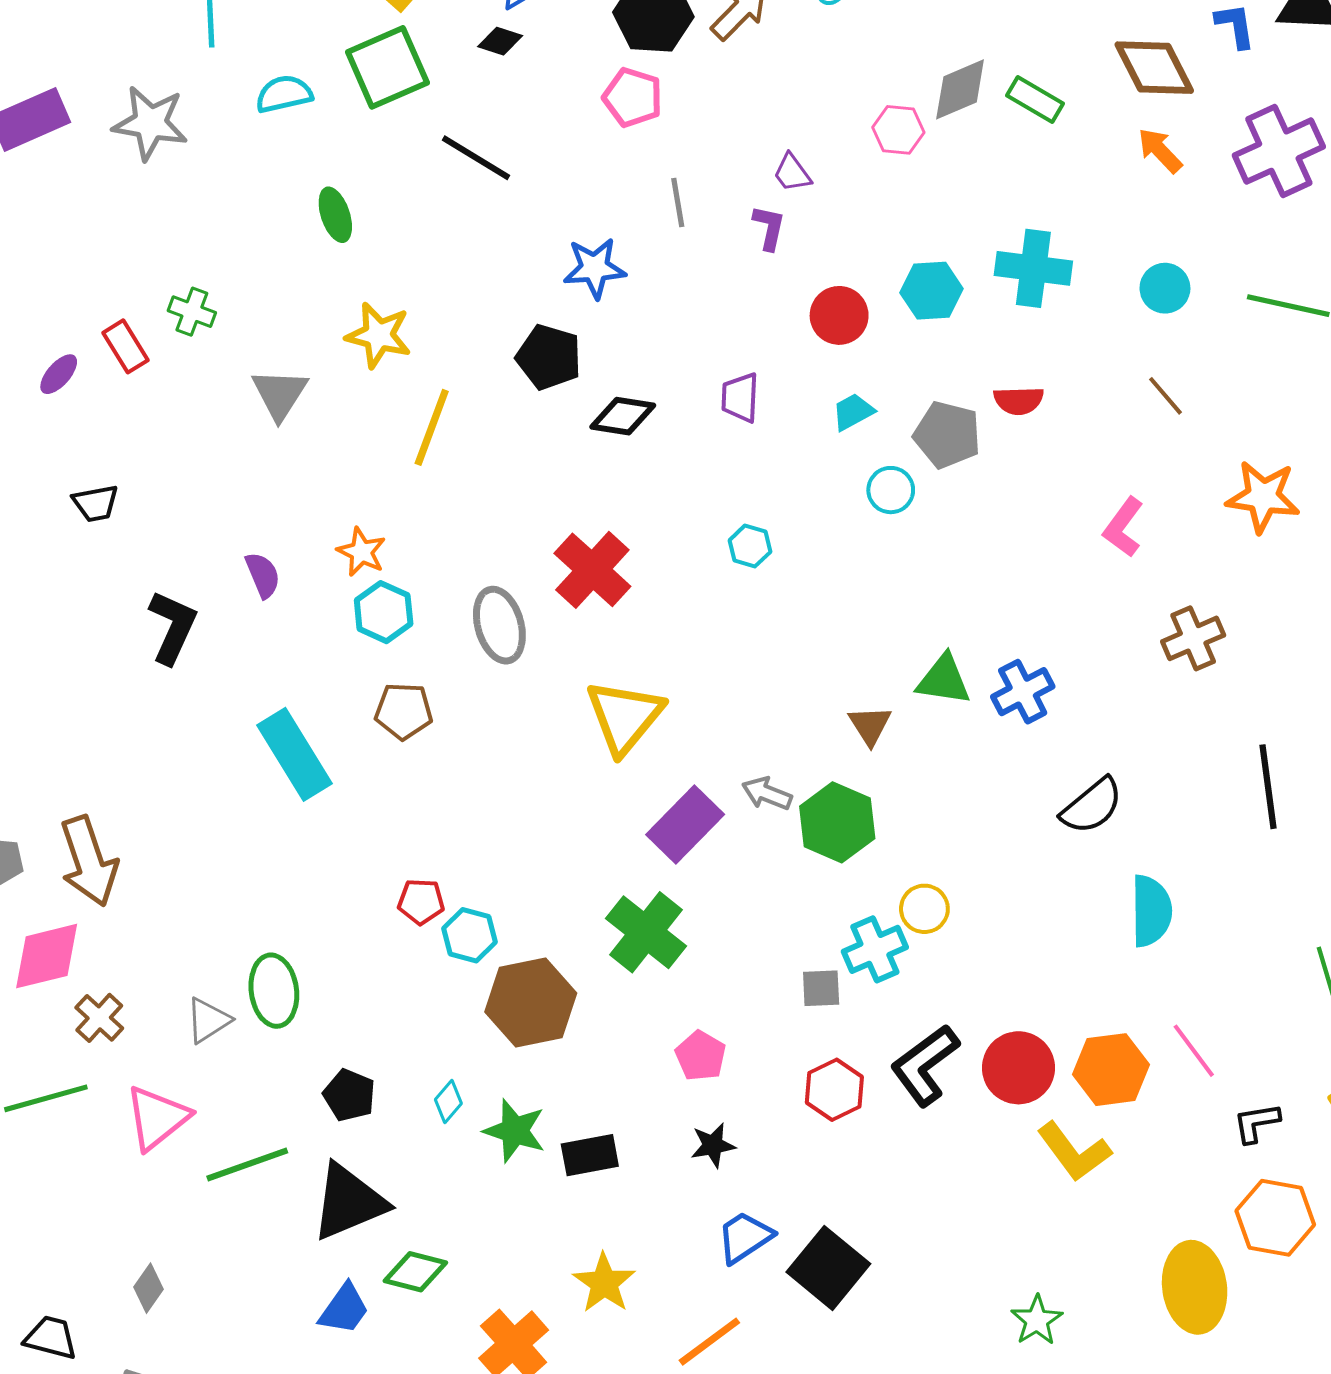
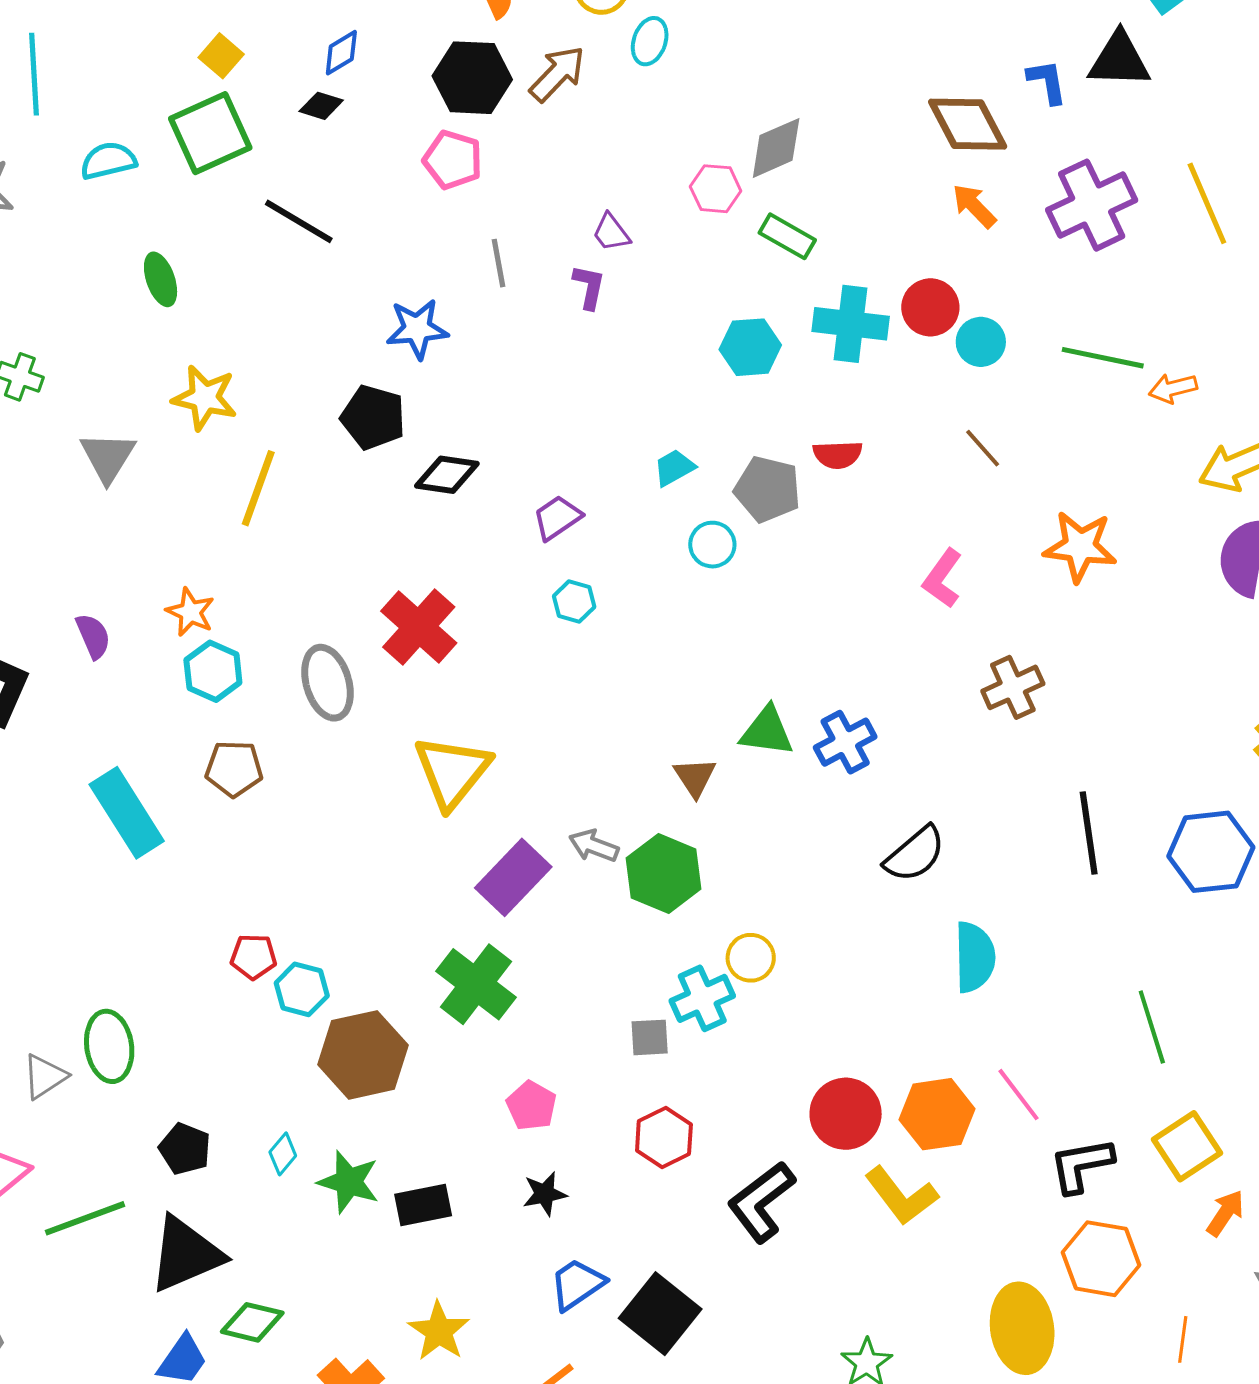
green rectangle: (1035, 100) -> (787, 236), moved
red circle: (839, 315) -> (930, 307), moved
purple trapezoid: (740, 398) -> (557, 518), moved, turned 54
black L-shape: (925, 1065) -> (761, 1202), moved
black L-shape: (1256, 1123) -> (1081, 1165), size x1.4

